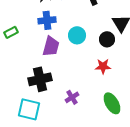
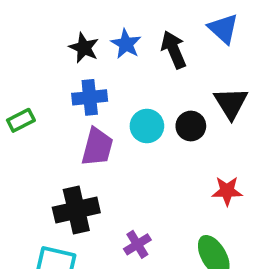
black circle: (107, 39) -> (191, 126), moved
red star: (103, 66) -> (227, 191), moved

